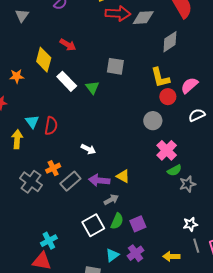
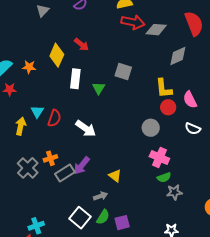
white rectangle: (67, 81) -> (75, 79), turned 42
pink semicircle: (189, 85) -> (190, 100), turned -84
white semicircle: (197, 115) -> (193, 129), turned -140
white arrow: (88, 149) -> (86, 128), moved, size x1.5
pink cross: (167, 150) -> (159, 158), turned -30
purple arrow: (99, 180) -> (82, 166), moved, turned -66
white square: (93, 225) -> (80, 218), turned -30

